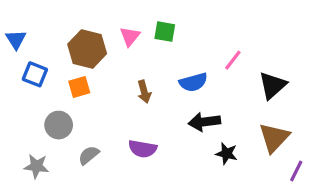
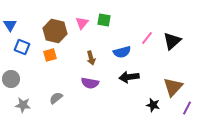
black triangle: (272, 85) -> (172, 41), moved
gray circle: (59, 125) -> (11, 79), moved
purple semicircle: (143, 149) -> (90, 83), moved
black star: (227, 154) -> (153, 105), moved

